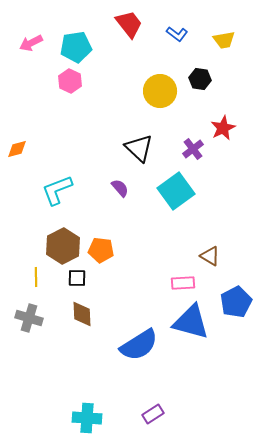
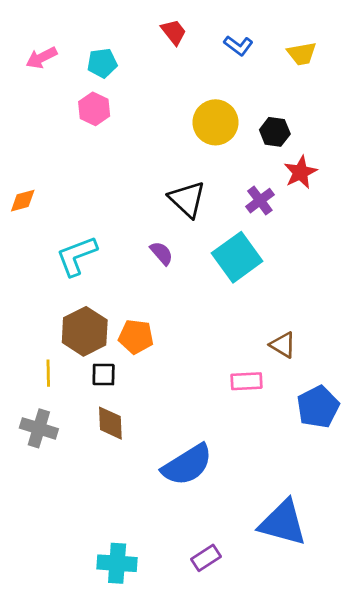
red trapezoid: (129, 24) -> (174, 32), size x0.7
cyan pentagon: (76, 47) -> (102, 63), size x0.7
black hexagon: (200, 79) -> (275, 132), moved
blue triangle: (191, 322) -> (283, 523), moved

